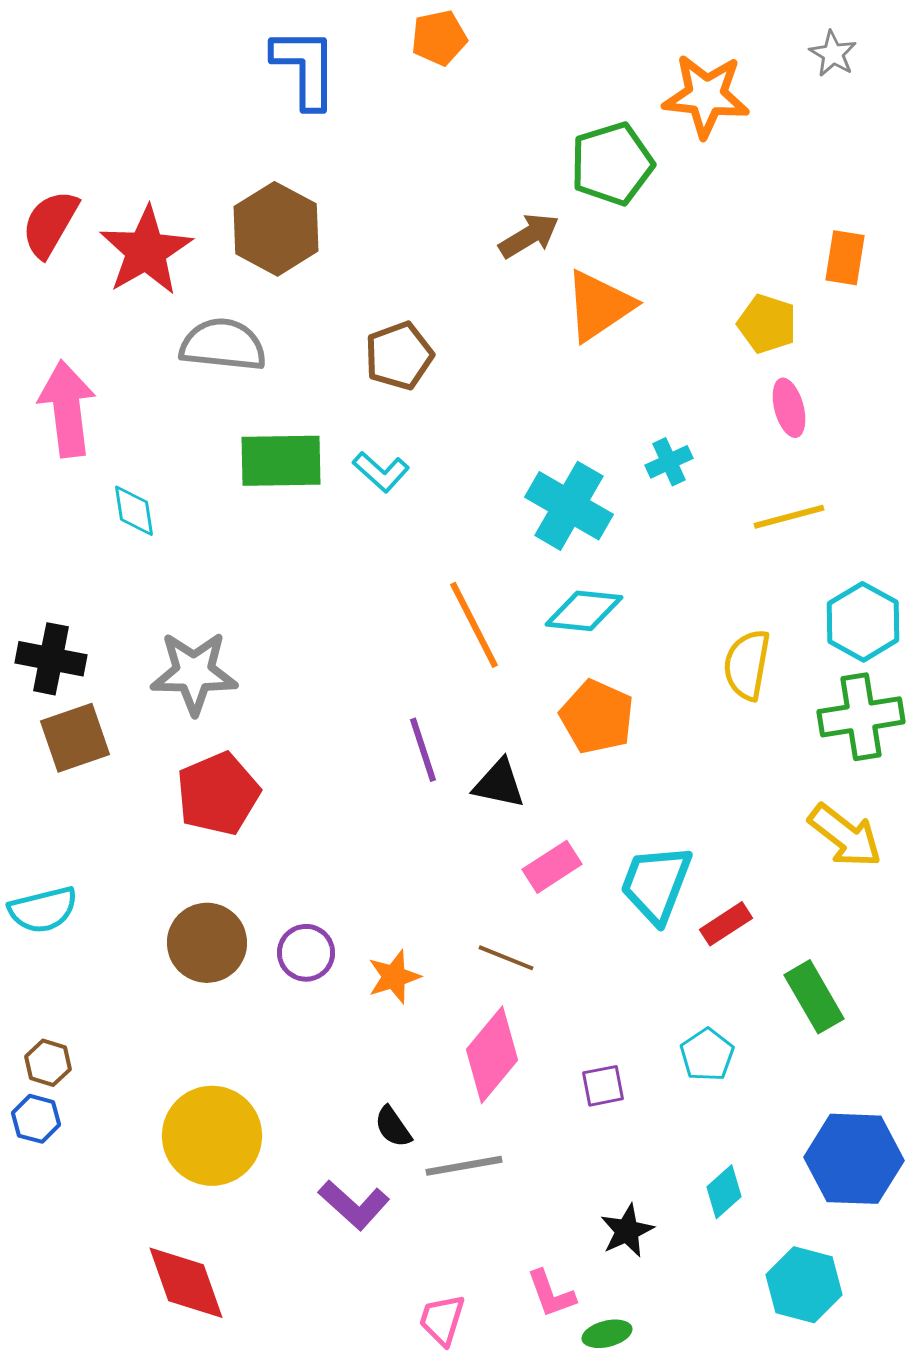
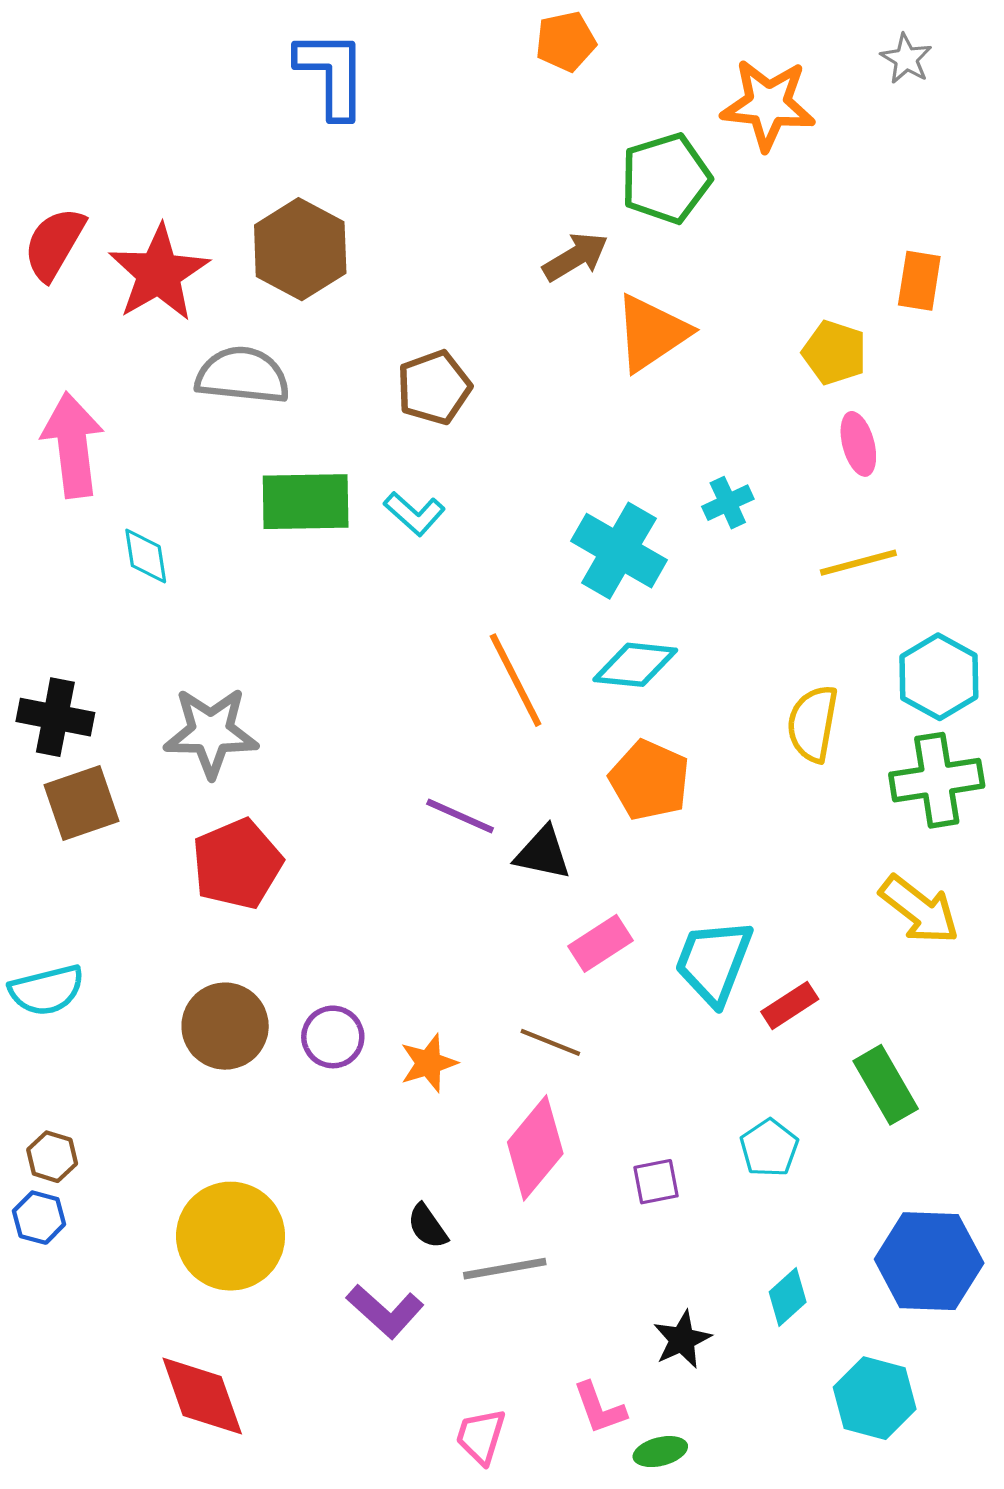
orange pentagon: (439, 38) -> (566, 41), moved
purple line: (423, 750) -> (460, 816), turned -48

